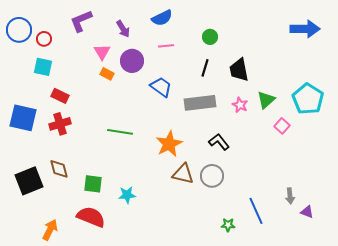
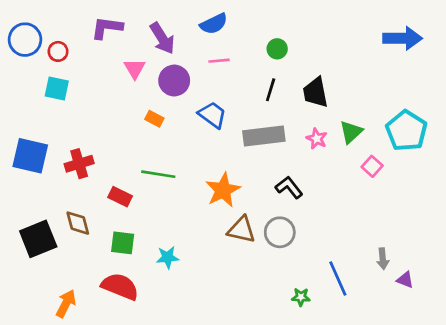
purple L-shape: (81, 21) -> (107, 28), turned 30
purple arrow: (123, 29) -> (162, 38), size x1.4
orange rectangle: (107, 74) -> (154, 119), moved
red rectangle: (60, 96) -> (120, 197), moved

